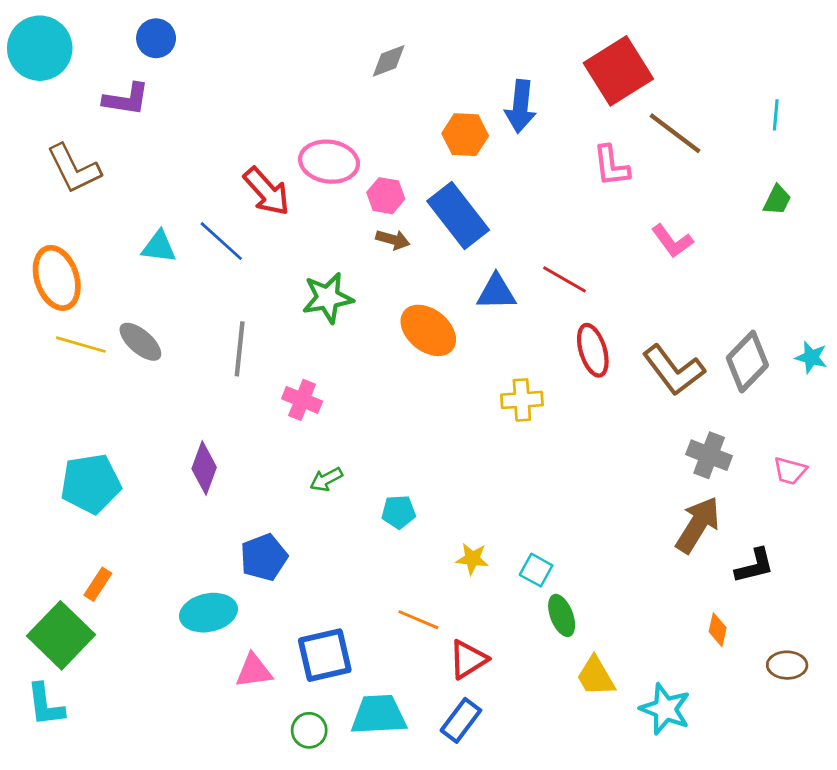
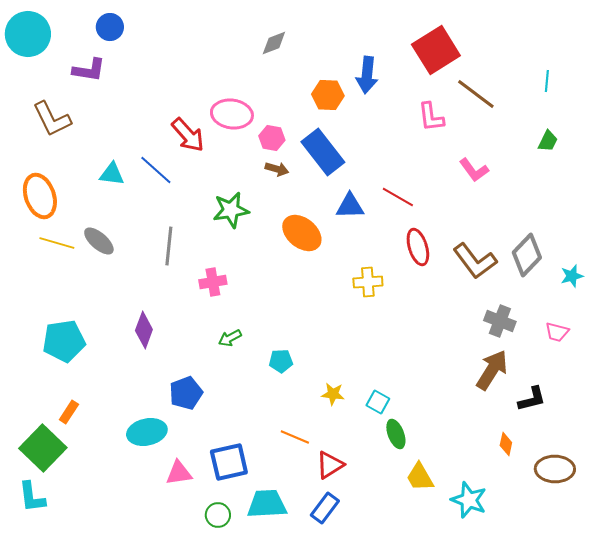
cyan star: (811, 357) -> (572, 276), moved, turned -30
pink cross: (302, 400) -> (213, 282), turned -32
brown ellipse: (787, 665) -> (555, 469), size x1.4

